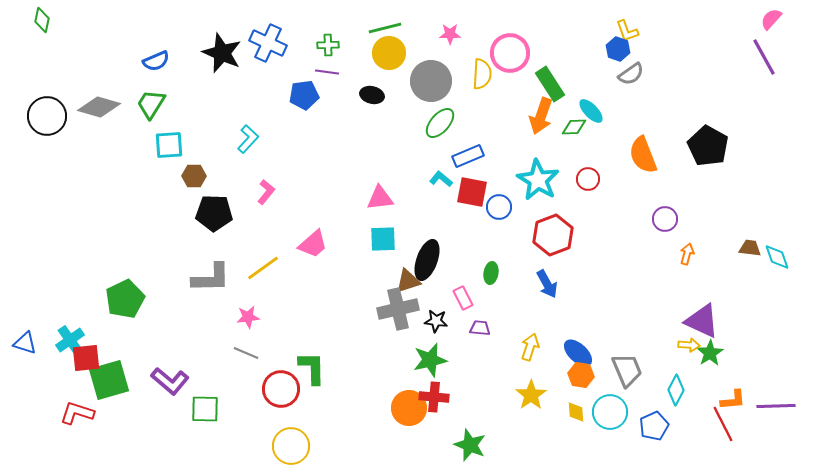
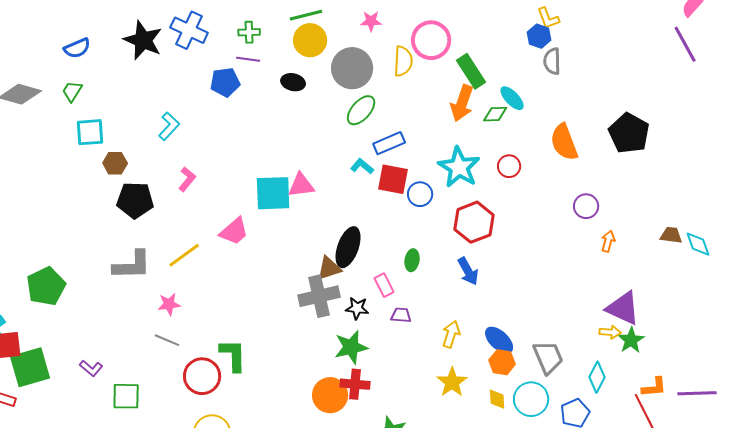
gray semicircle: (631, 74) -> (552, 61), turned 124
green trapezoid: (151, 104) -> (72, 91), size x0.7
cyan square: (383, 239) -> (273, 193), moved, size x1.4
purple L-shape: (170, 381) -> (91, 368), size x0.6

